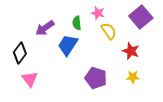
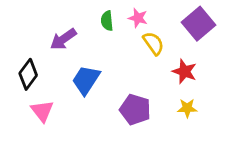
green semicircle: (77, 23) -> (107, 21), moved
blue trapezoid: (68, 45) -> (86, 80), moved

